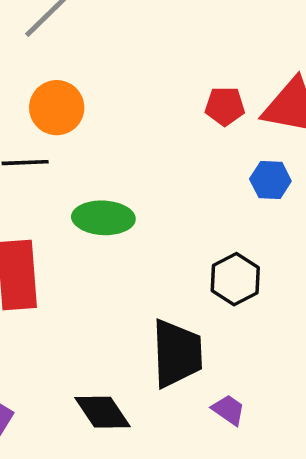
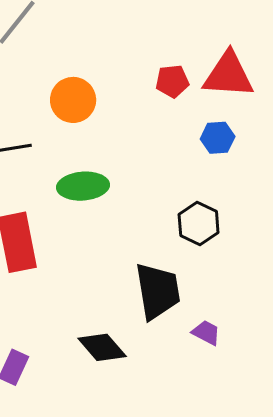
orange circle: (57, 108) -> (73, 100), moved

